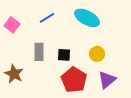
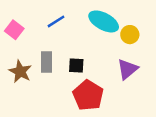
yellow circle: (97, 54) -> (130, 35), moved
brown star: (14, 74) -> (20, 71), moved
purple triangle: (107, 80) -> (127, 69), moved

